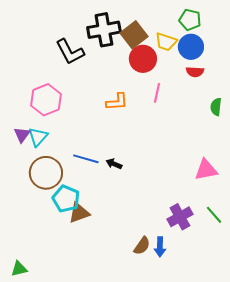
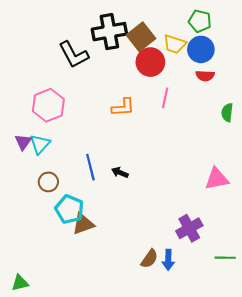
blue line: (86, 159) -> (90, 167), turned 60
brown circle: (46, 173) -> (48, 182), size x0.6
green line: (214, 215) -> (225, 258), moved, turned -48

